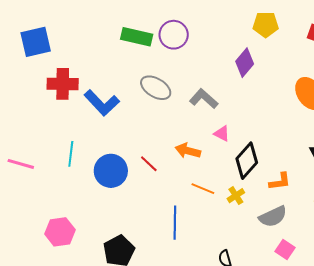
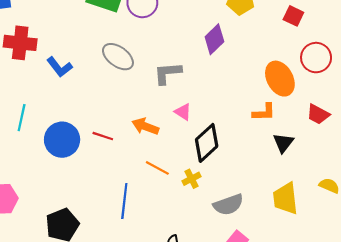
gray L-shape: (204, 99) -> (168, 73), turned -52
blue L-shape: (102, 103) -> (59, 67), size x0.7
red line: (149, 164) -> (103, 136), turned -30
orange L-shape: (280, 182) -> (264, 112), moved

